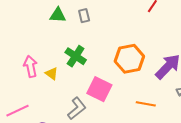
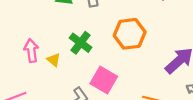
orange hexagon: (129, 59) -> (130, 34), moved

